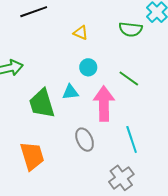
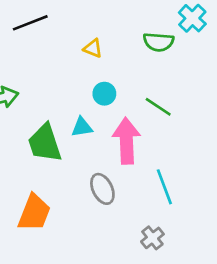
orange trapezoid: (32, 156) -> (34, 213), turned 40
gray cross: (121, 178) -> (152, 238), size x0.7

